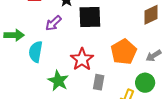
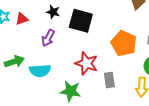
black square: (90, 17) -> (81, 21), turned 35
cyan semicircle: (36, 52) -> (40, 71), turned -85

